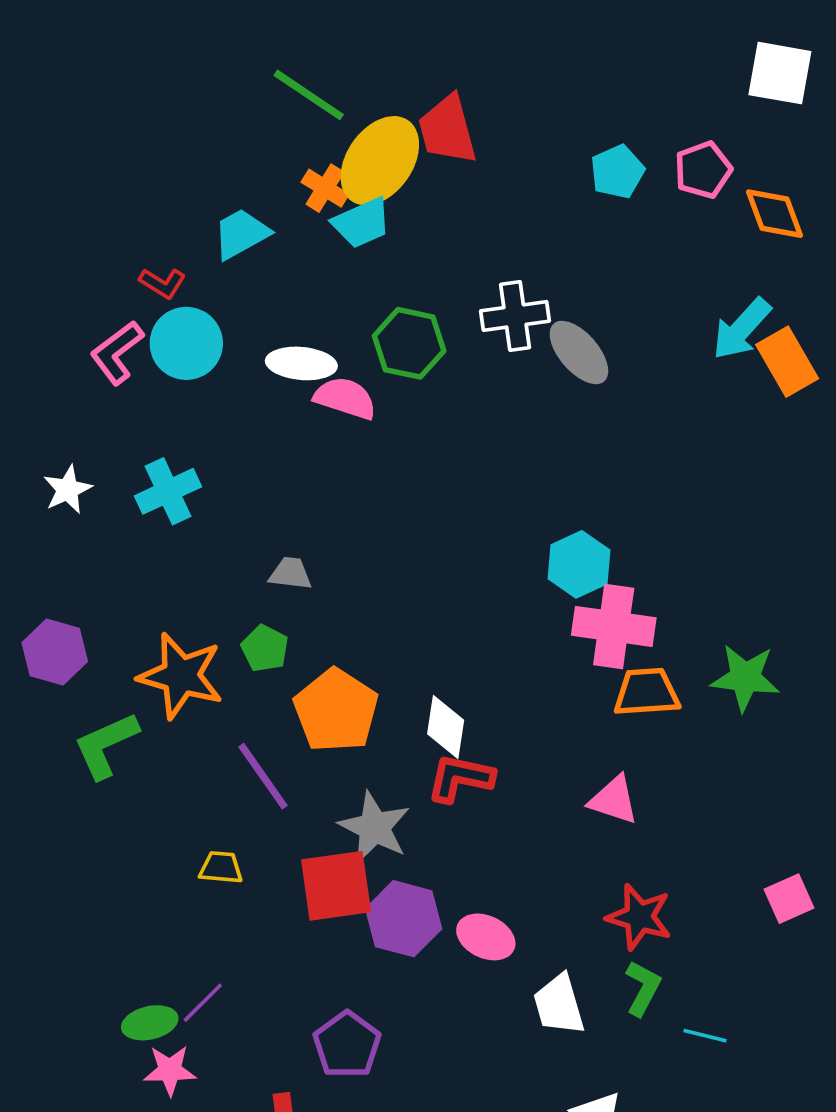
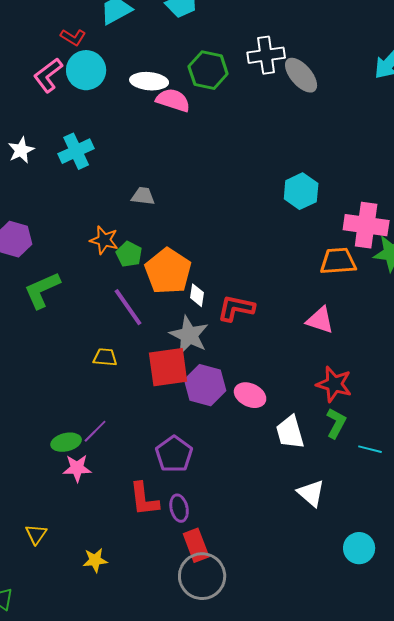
pink cross: (614, 626) -> (366, 225), moved
green pentagon: (265, 648) -> (129, 254), moved
orange star: (181, 676) -> (104, 240), moved, size x0.6
white diamond: (446, 727) -> (197, 295), moved, size x0.7

